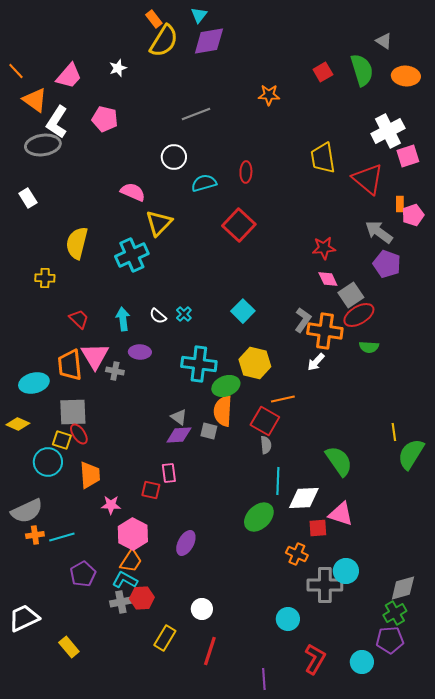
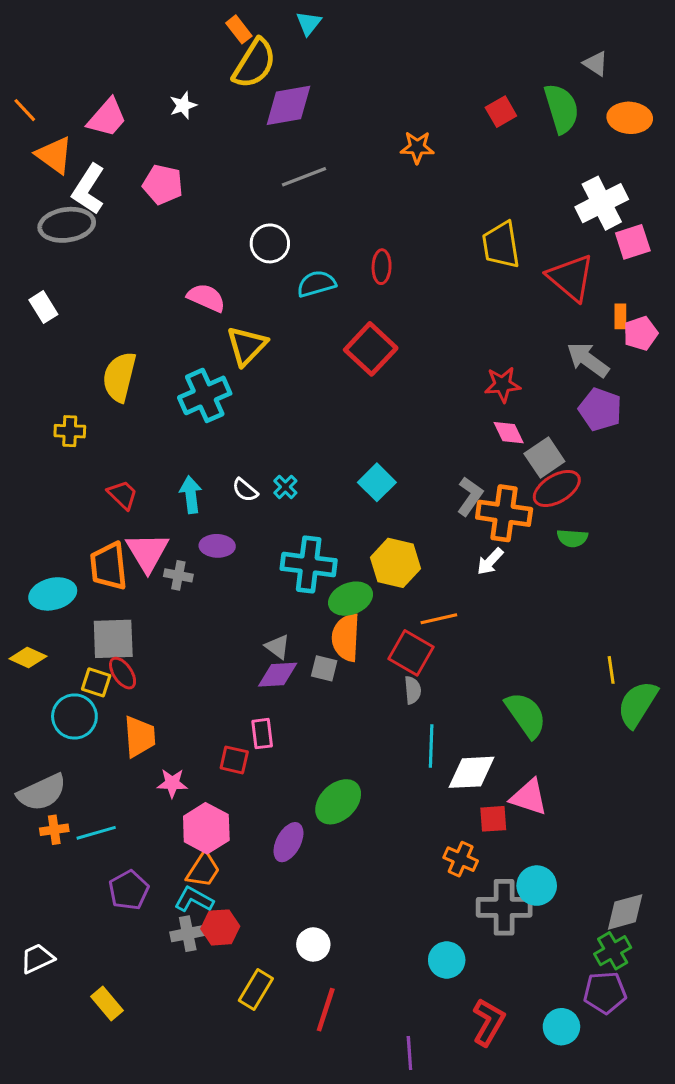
purple diamond: (209, 41) -> (288, 105), moved
green ellipse: (259, 517) -> (338, 802), moved
white trapezoid: (24, 618) -> (37, 958), size x0.7

